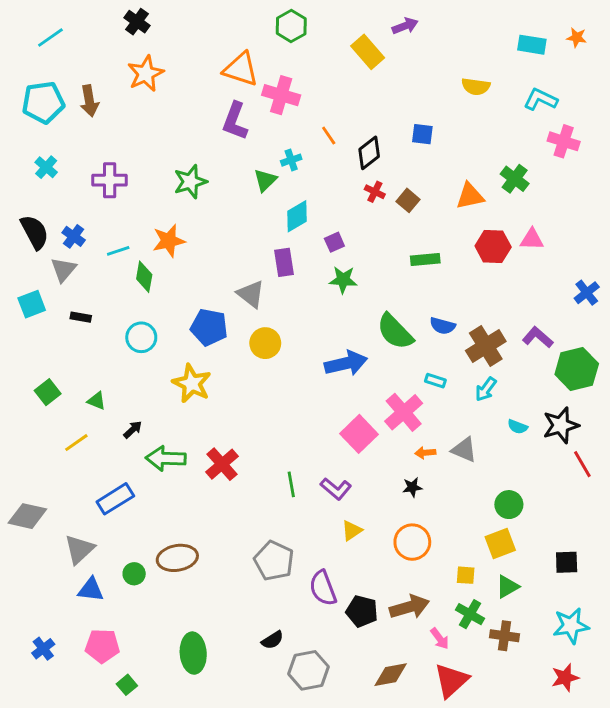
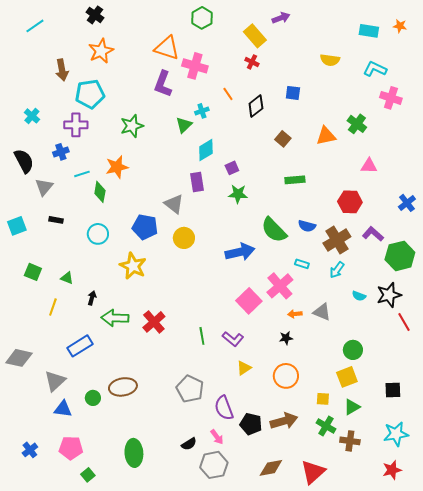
cyan pentagon: (43, 102) -> (90, 94), moved
red cross: (375, 192) -> (252, 62), moved
blue cross: (74, 236) -> (61, 152), moved, turned 35
red hexagon: (493, 247) -> (350, 202), moved
cyan square: (32, 304) -> (17, 226), moved
green square: (48, 392) -> (33, 272), turned -30
black arrow: (133, 430) -> (92, 298), turned -32
yellow line: (76, 443) -> (53, 307), turned -36
pink arrow: (440, 639) -> (217, 437), moved

